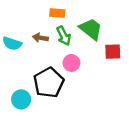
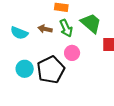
cyan circle: (21, 99) -> (25, 69), moved

